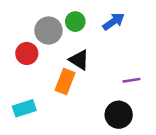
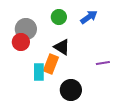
gray circle: (48, 30) -> (26, 29), moved
cyan rectangle: (24, 108) -> (39, 72), moved, turned -72
black circle: (119, 115) -> (71, 90), moved

